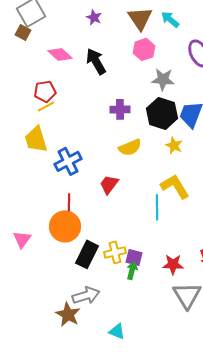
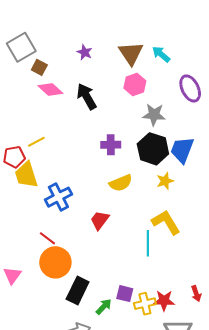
brown square: (23, 32) -> (39, 67), moved
red pentagon: (45, 91) -> (14, 157), moved
yellow star: (174, 145) -> (165, 181), turned 30
red line: (69, 202) -> (47, 238), moved, turned -54
yellow cross: (115, 252) -> (145, 304), moved
green arrow: (132, 270) -> (104, 307), moved, turned 30

